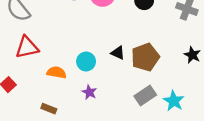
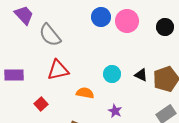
cyan circle: (86, 62) -> (112, 74), moved

